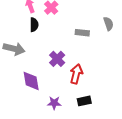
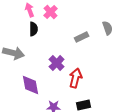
gray rectangle: (82, 33) -> (82, 37), turned -32

